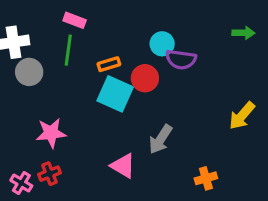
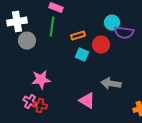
cyan square: (115, 94) -> (82, 55), size x0.6
gray arrow: (161, 139) -> (111, 84), turned 66
red cross: (49, 174) -> (40, 106), turned 32
pink cross: (21, 183) -> (30, 102), moved

